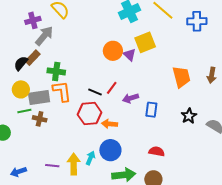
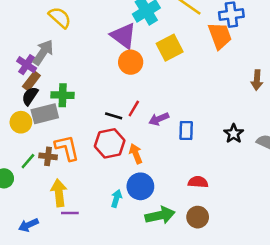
purple cross: (33, 20) -> (27, 65), moved, turned -35
purple triangle: (130, 55) -> (123, 36), moved, size x1.6
black semicircle: (21, 63) -> (30, 96), moved
orange trapezoid: (181, 77) -> (220, 36), moved
orange L-shape: (62, 91) -> (67, 148), moved
gray rectangle: (39, 98) -> (45, 114), moved
green line: (24, 111) -> (28, 161), moved, turned -32
orange arrow: (109, 124) -> (136, 154), turned 70
yellow arrow: (74, 164) -> (59, 193), moved

